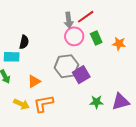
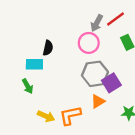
gray arrow: (69, 20) -> (97, 23), turned 35
pink circle: (74, 36) -> (89, 43), moved
orange triangle: (34, 81) -> (98, 101), moved

